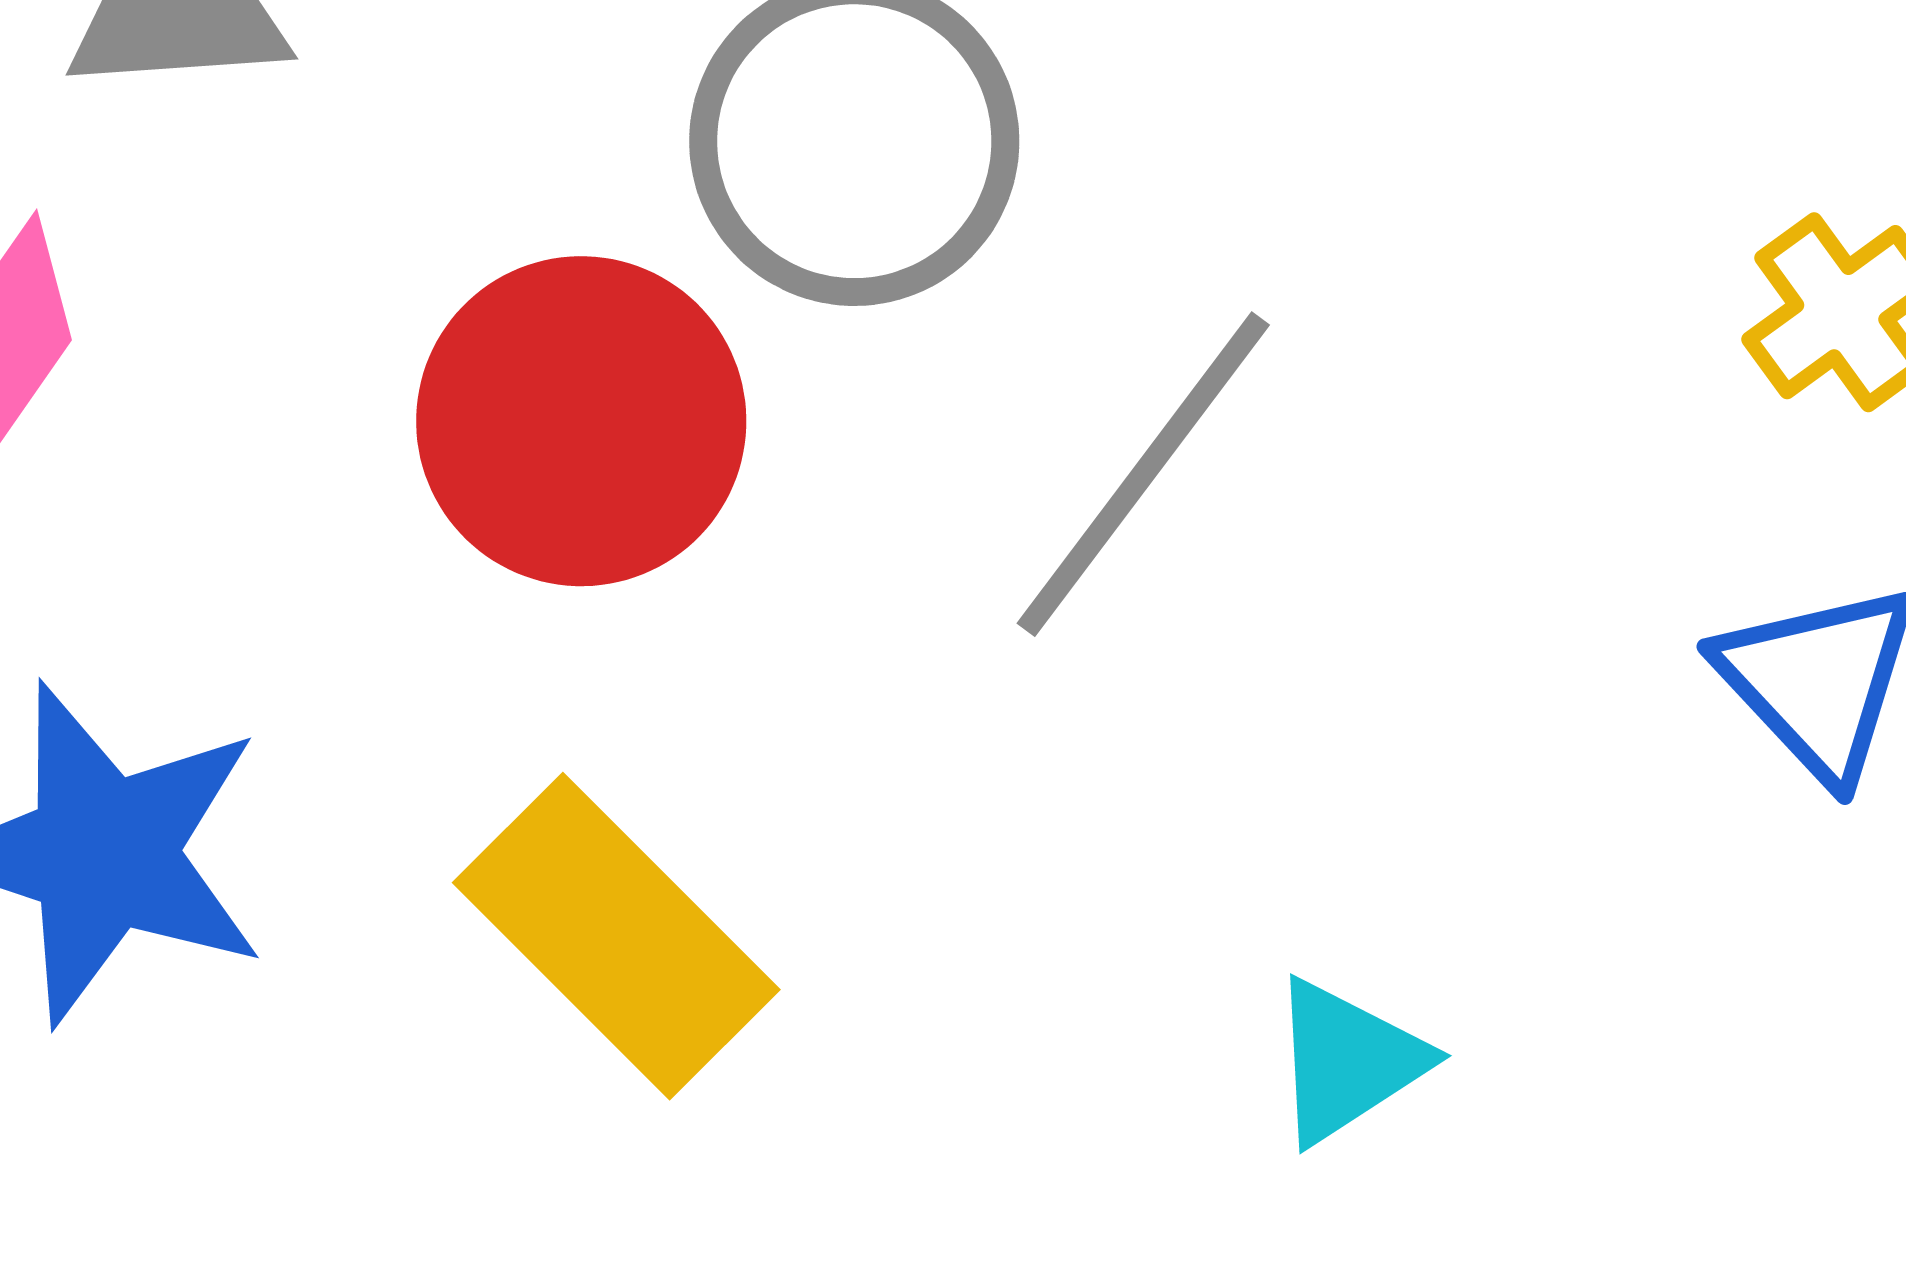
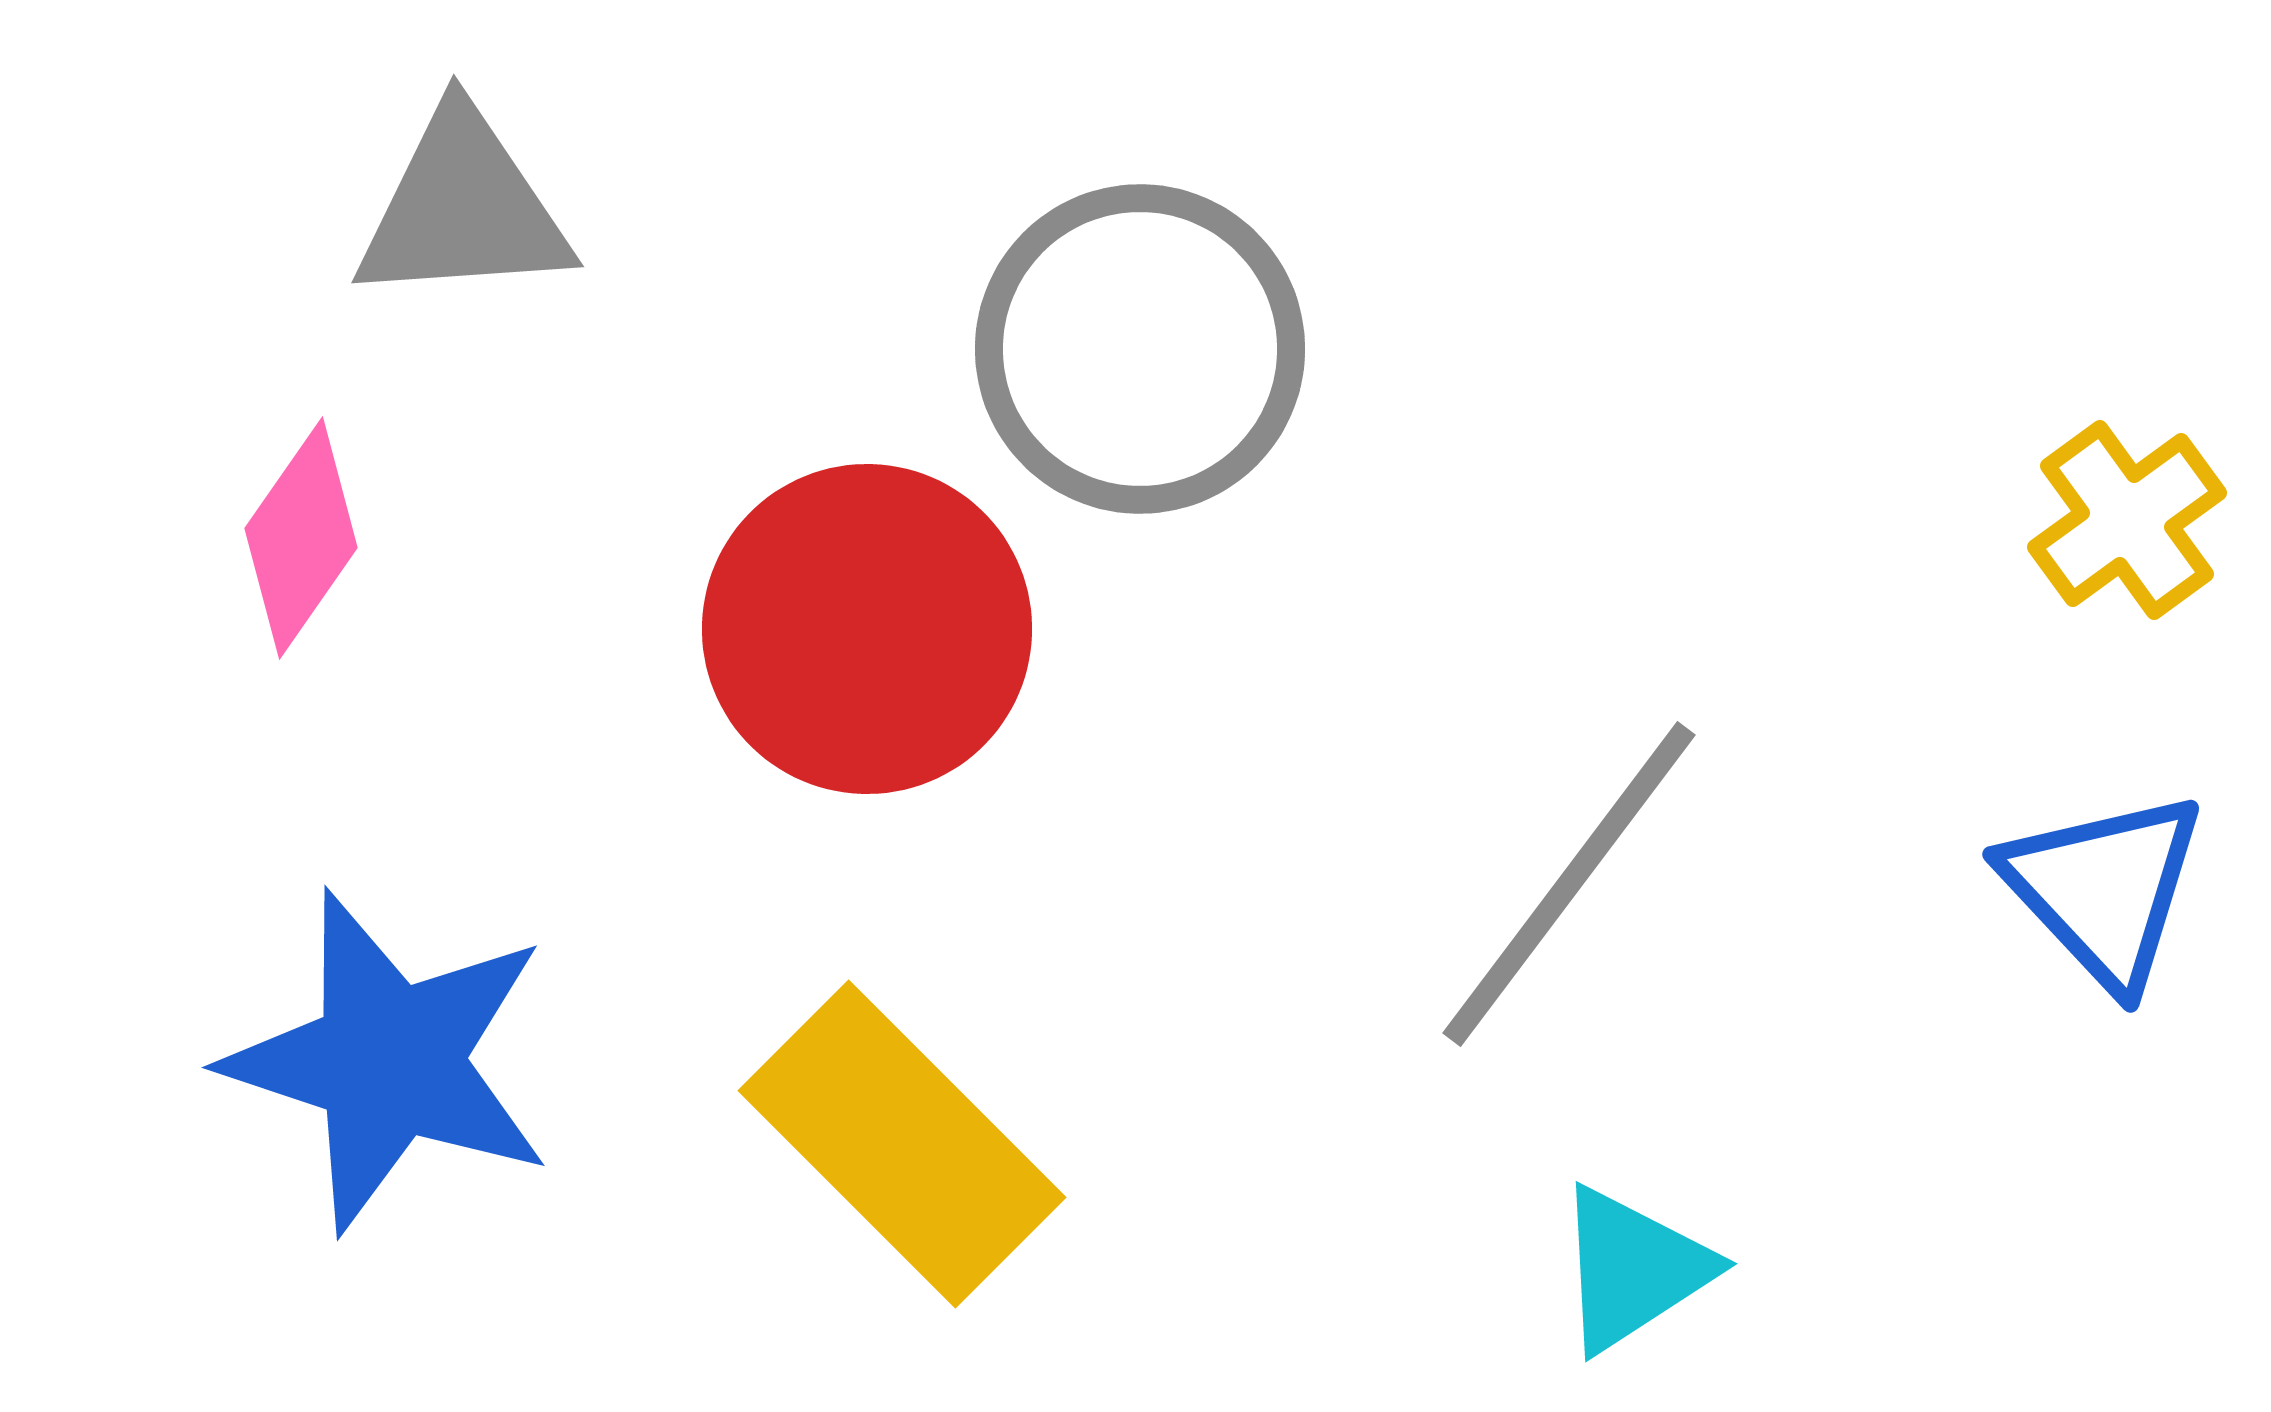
gray line: (1143, 474) -> (1569, 884), moved

